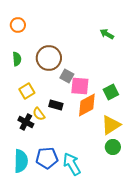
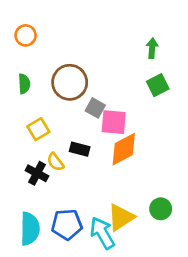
green arrow: (107, 34) -> (152, 48), turned 64
green square: (111, 92) -> (158, 85), moved
yellow triangle: (111, 125) -> (121, 217), moved

